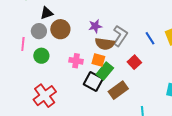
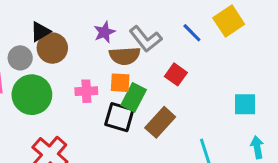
black triangle: (47, 13) -> (40, 32), moved
gray L-shape: (120, 36) -> (145, 39), turned 120
green circle: (41, 56) -> (32, 95), size x1.6

